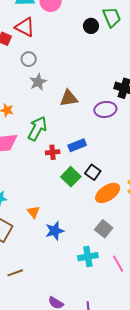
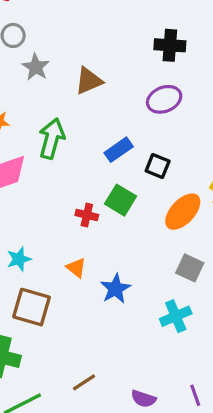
purple ellipse: (105, 109) -> (164, 99), moved
red cross: (53, 152) -> (87, 215), moved, turned 32
black square: (93, 172) -> (158, 166), moved
brown line: (15, 273) -> (84, 382), moved

